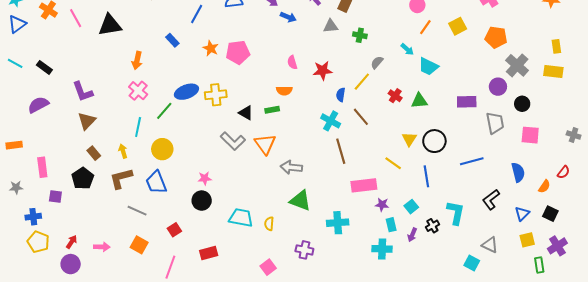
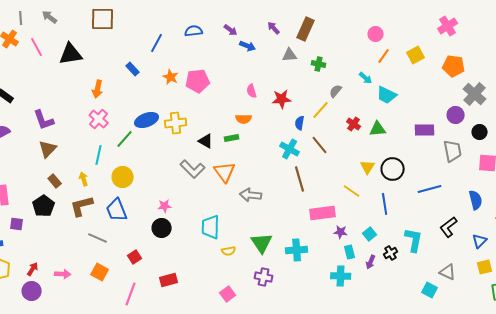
green triangle: (300, 201) -> (262, 243), moved, turned 35
cyan trapezoid: (241, 218) -> (211, 227), moved, turned -100
yellow semicircle: (269, 224) -> (229, 251), turned -104

